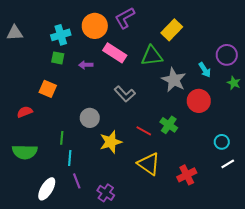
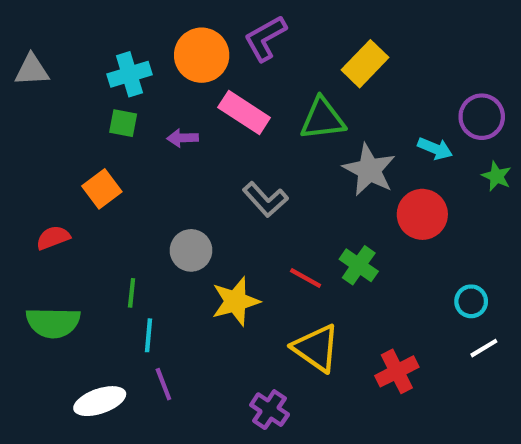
cyan arrow: (205, 70) -> (435, 149), turned -35
orange square: (48, 89) -> (102, 189), turned 30
white ellipse: (47, 189) -> (100, 401), turned 40
purple cross: (106, 193) -> (270, 410), moved

